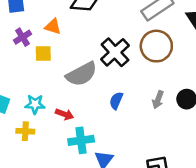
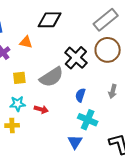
yellow square: (43, 54) -> (19, 78), moved
cyan cross: (81, 140) -> (88, 120), moved, turned 36

